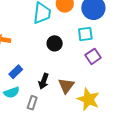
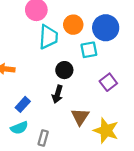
cyan square: (85, 34) -> (89, 50), moved
black arrow: (44, 81) -> (58, 94), moved

